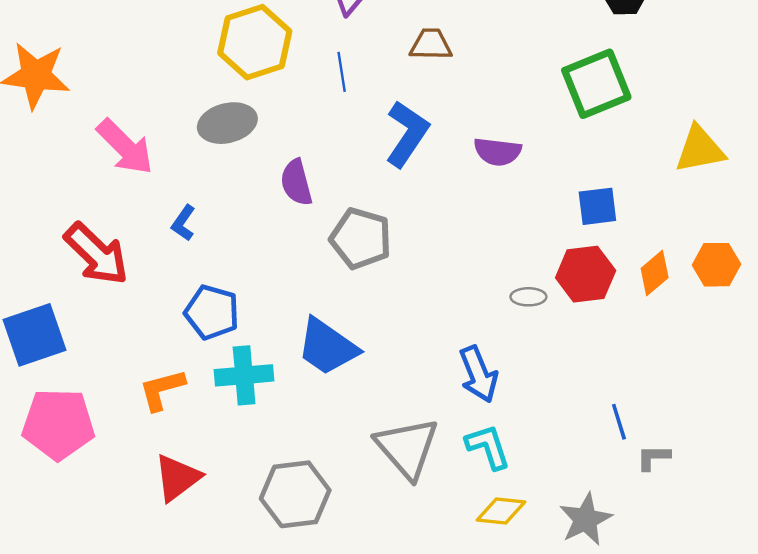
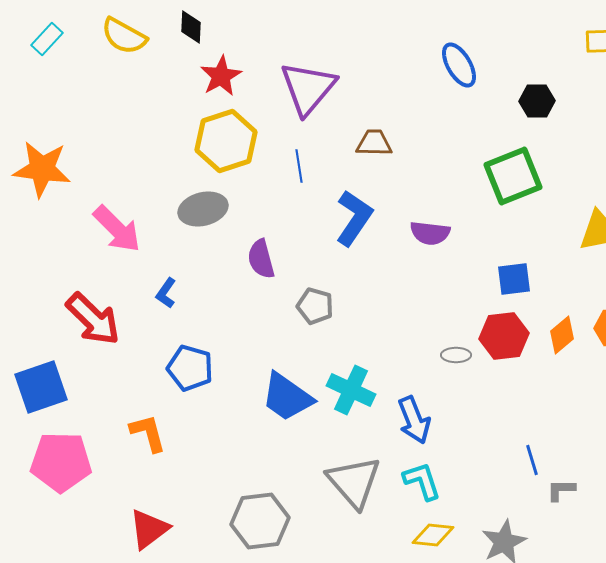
gray pentagon: (361, 238) -> (315, 306), size x0.7
cyan cross: (244, 375) -> (351, 390), moved, turned 30
orange L-shape: (162, 390) -> (148, 433), turned 90
red triangle: (177, 478) -> (149, 529), moved

